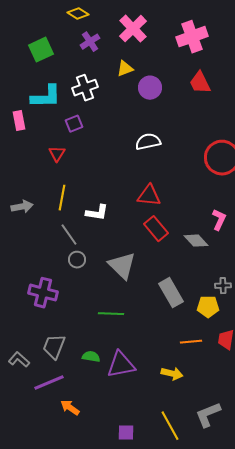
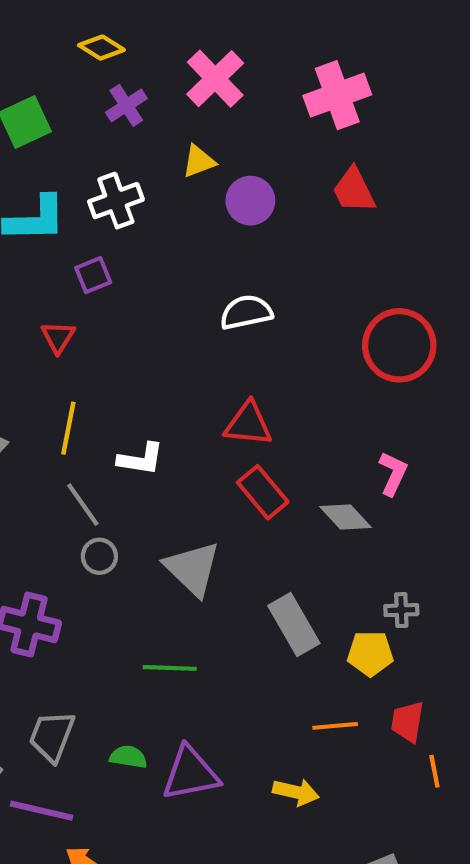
purple line: (49, 383) -> (42, 811), turned 36

